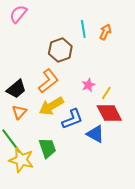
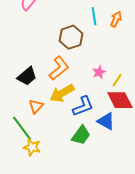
orange triangle: (19, 112) -> (36, 106), moved
green trapezoid: (47, 148) -> (81, 135), moved, turned 55
yellow star: (21, 160) -> (32, 147), size x0.7

